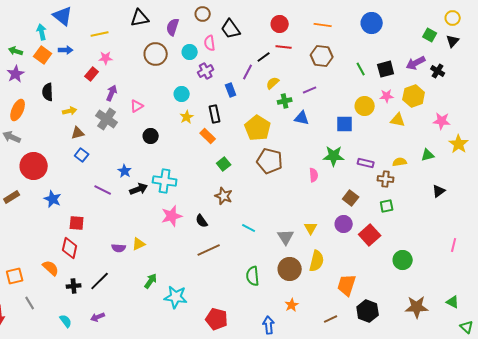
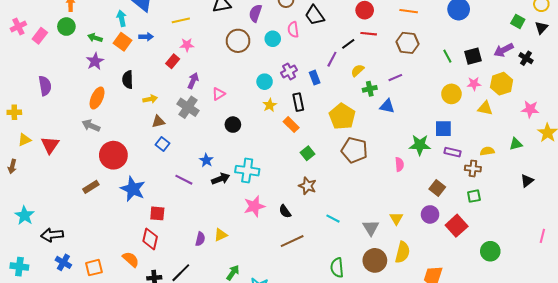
purple cross: (206, 71) -> (289, 71), moved
blue square: (345, 124) -> (443, 129), moved
blue star: (53, 199) -> (133, 189), size x1.4
purple semicircle: (119, 248) -> (200, 239), turned -80

